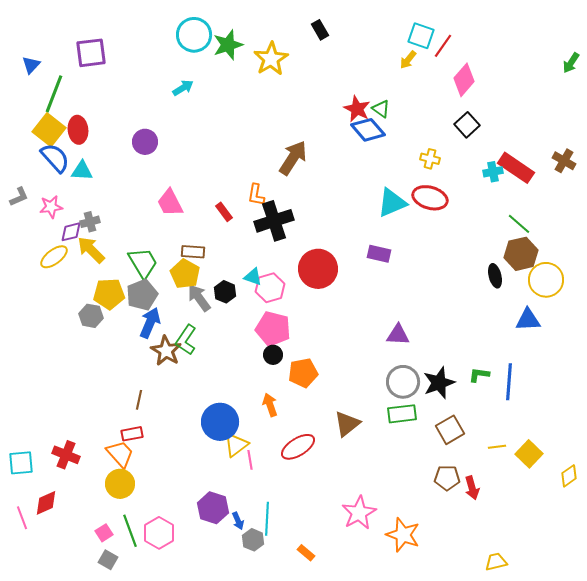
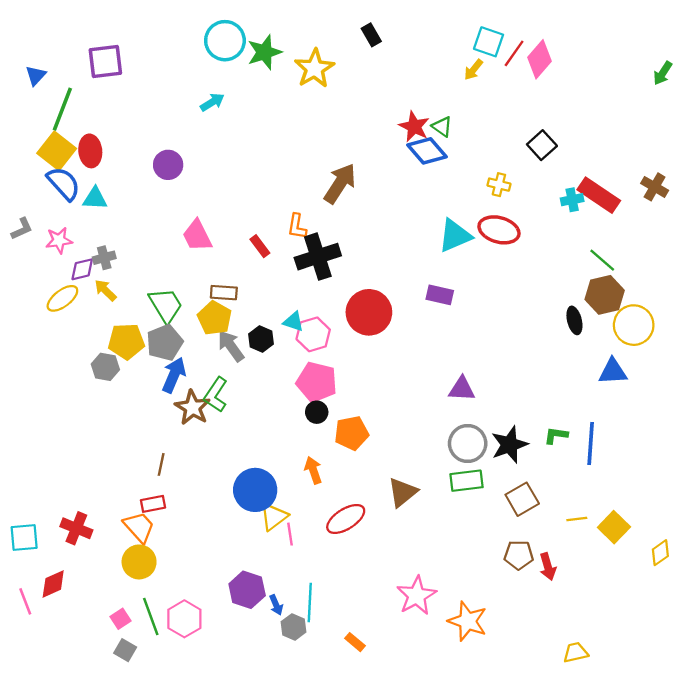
pink diamond: (464, 80) -> (540, 59), moved
yellow arrow: (91, 250) -> (105, 290), size x0.7

